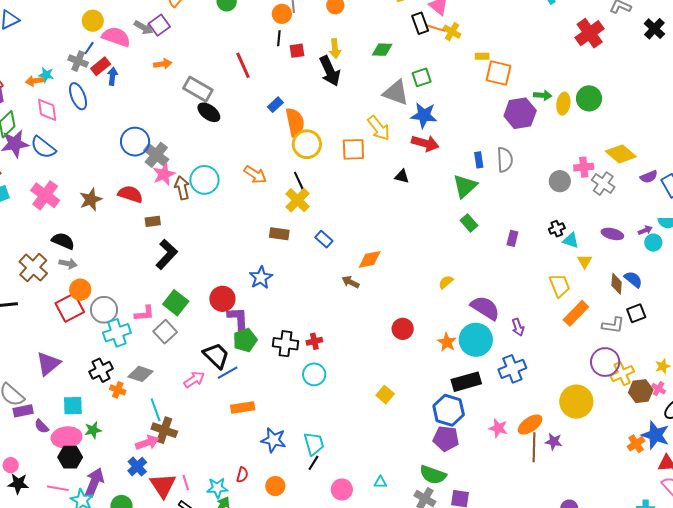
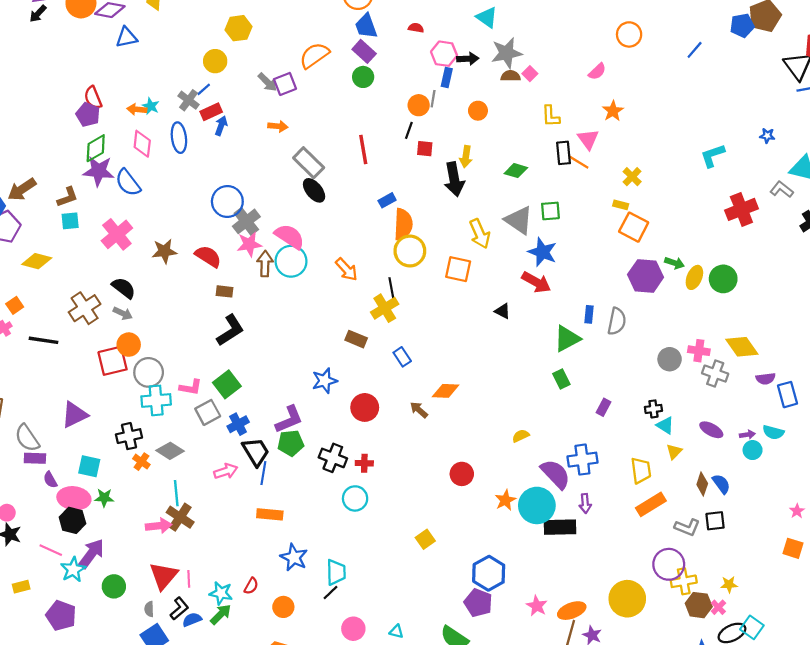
yellow cross: (452, 32) -> (632, 177), moved
pink semicircle: (116, 37) -> (290, 236), moved
yellow arrow: (379, 128) -> (480, 234), moved
gray cross: (603, 184) -> (715, 374), turned -30
red circle: (222, 299) -> (365, 407), moved
purple L-shape: (238, 320) -> (289, 419), turned 56
blue cross: (512, 369) -> (582, 460), moved
blue line: (228, 373) -> (263, 473), turned -65
black rectangle: (466, 382) -> (560, 527), moved
blue cross: (137, 467) -> (238, 424), moved

